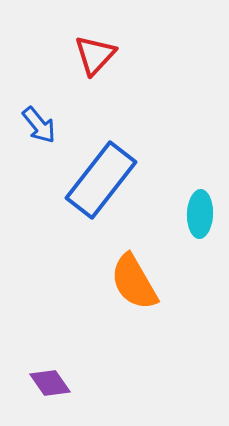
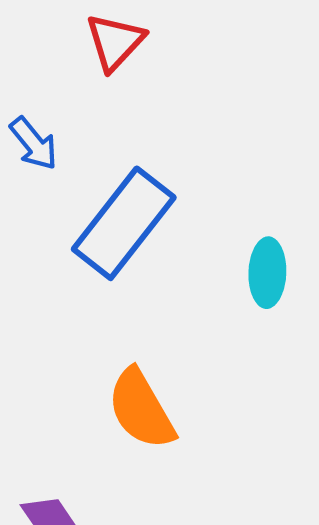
orange semicircle: (134, 282) -> (141, 409), moved

